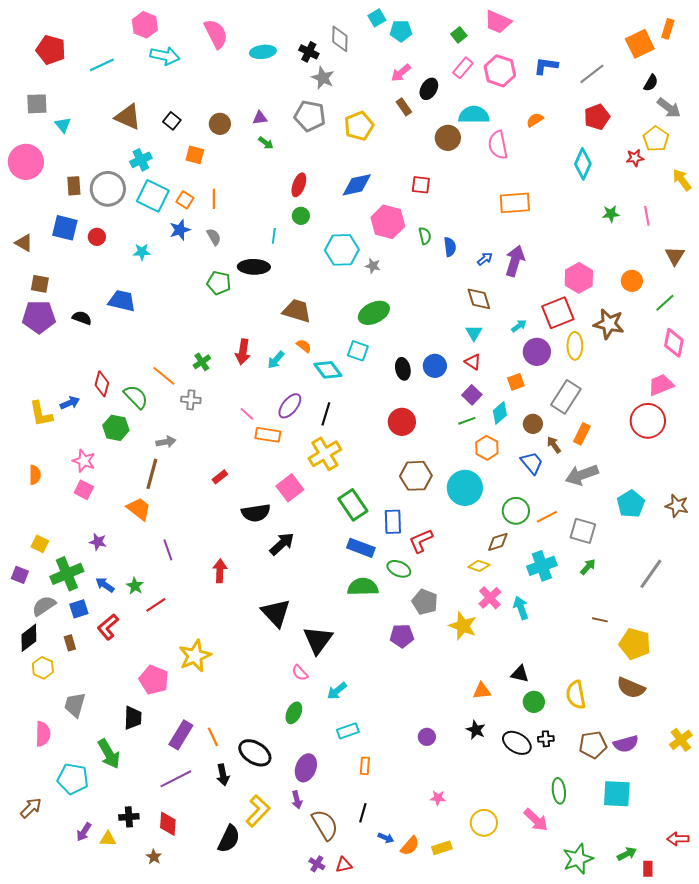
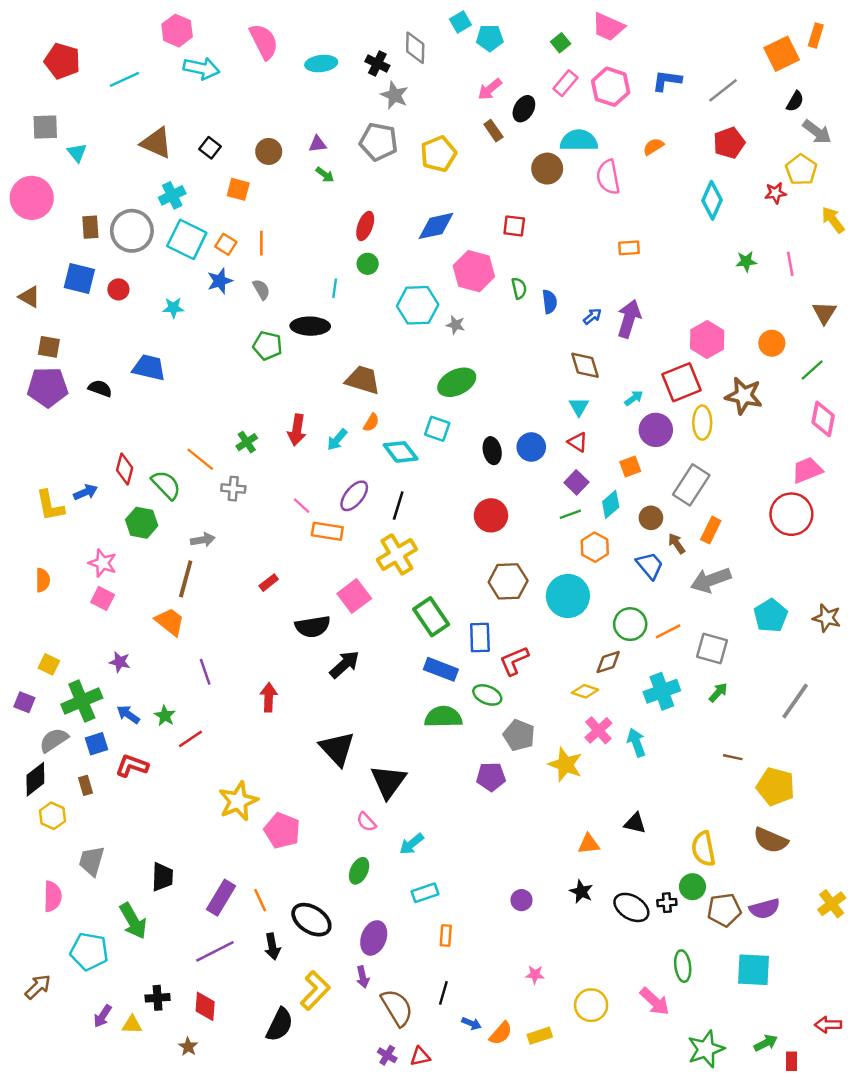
orange rectangle: (515, 203) -> (629, 248), size x0.6
orange semicircle: (304, 346) -> (371, 423), turned 84
red L-shape: (108, 627) -> (132, 766), turned 60
pink pentagon: (154, 680) -> (282, 830), moved
green circle: (534, 702) -> (692, 887), moved

